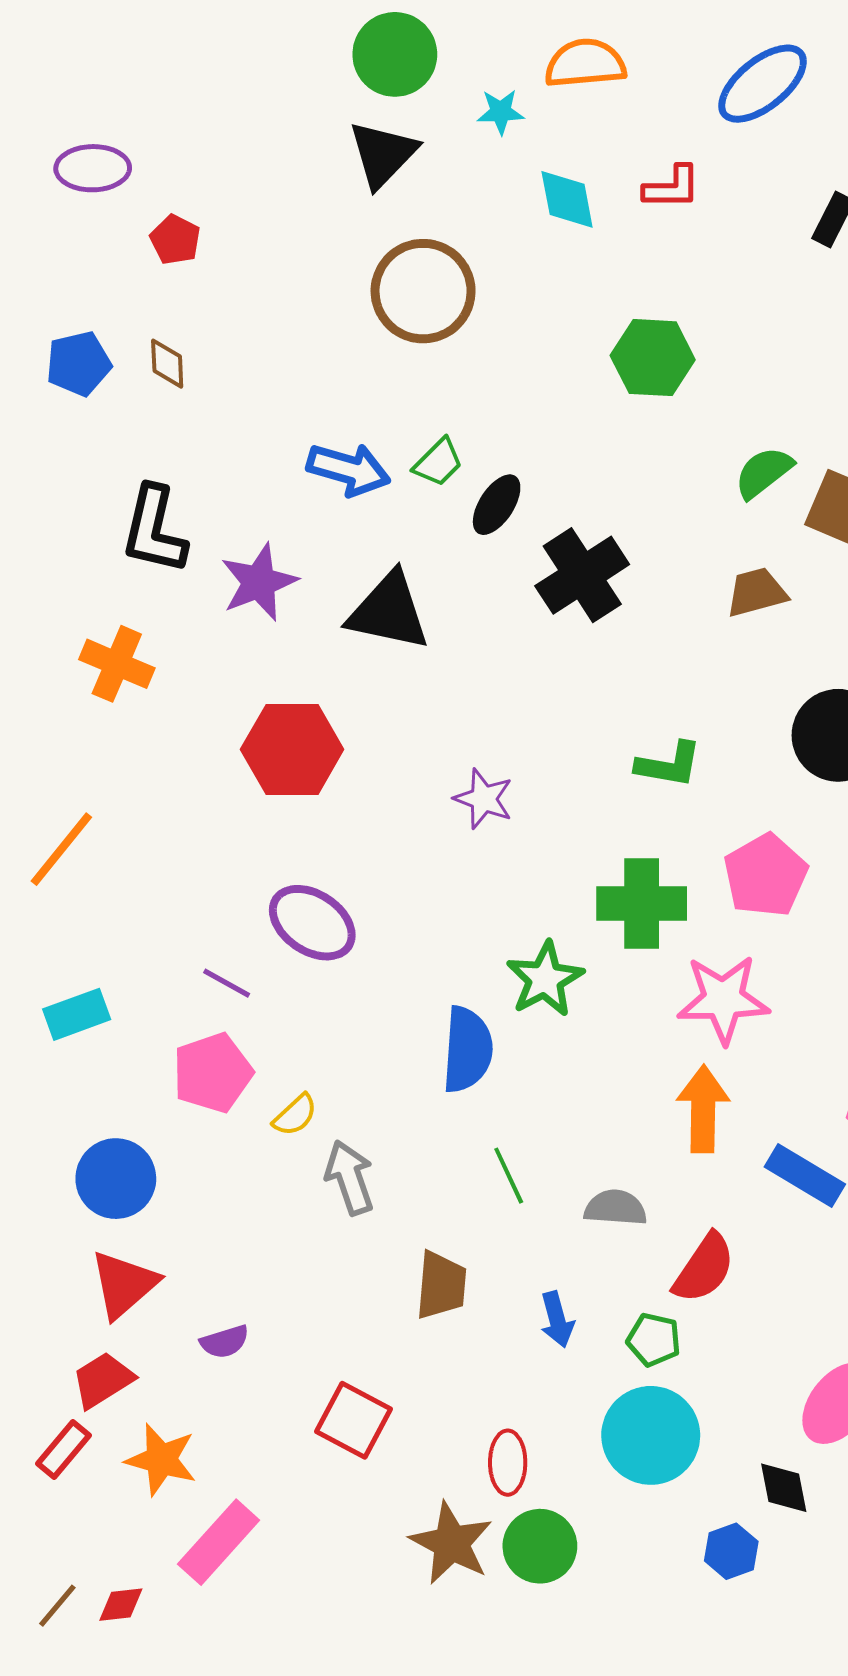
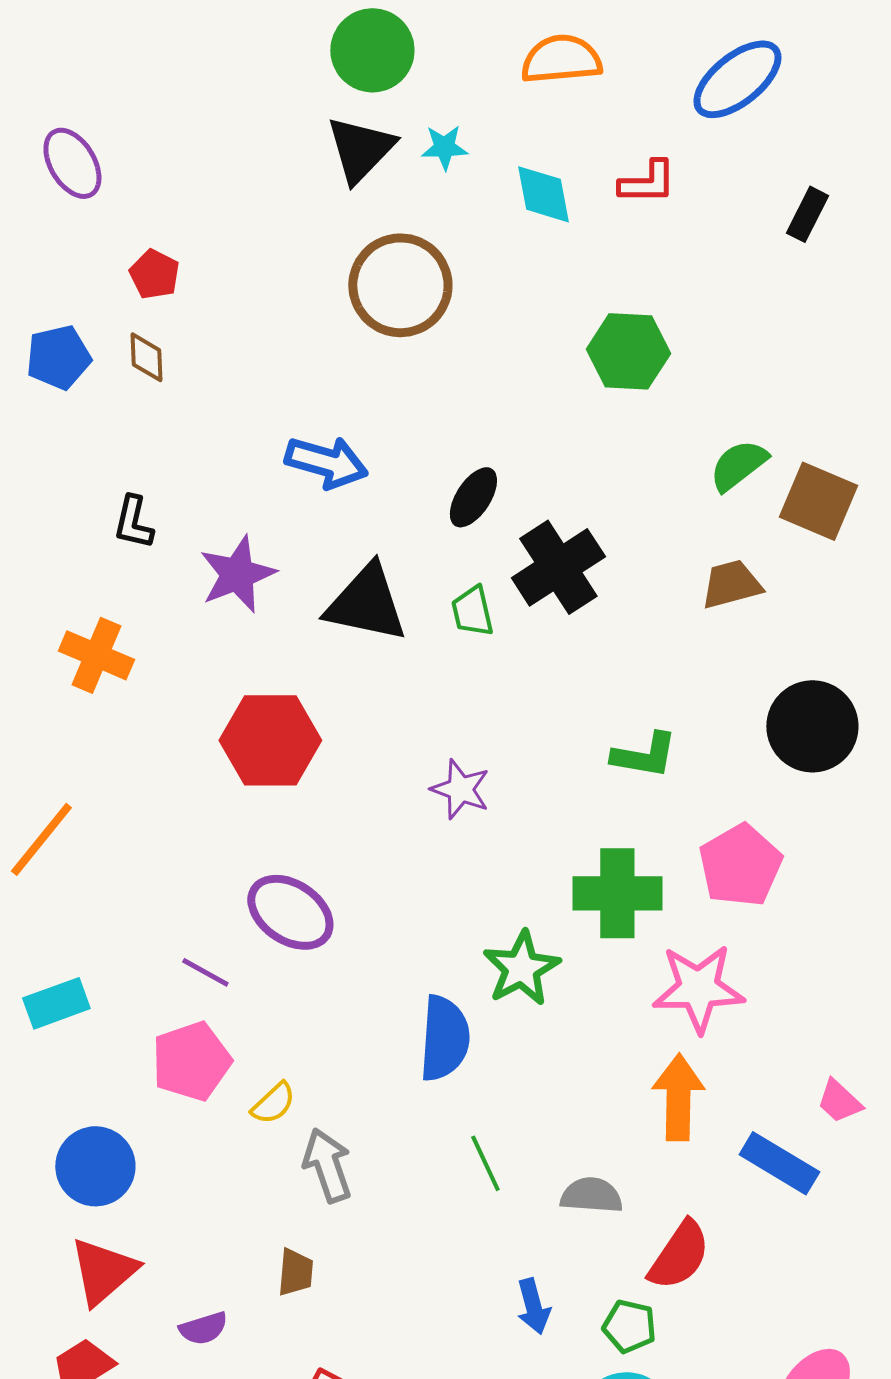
cyan star: (501, 112) -> (444, 147), moved
purple ellipse: (93, 168) -> (72, 163), turned 60
red pentagon: (175, 240) -> (154, 274), moved
green trapezoid: (438, 462) -> (472, 611), moved, turned 122
black L-shape: (154, 530) -> (133, 522), size x0.6
brown trapezoid: (441, 1285) -> (295, 1272), moved, size x0.7

